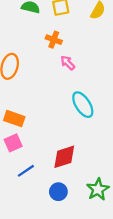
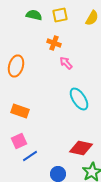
pink square: (13, 143) -> (19, 141), moved
red diamond: (64, 157) -> (81, 148), moved, turned 30

